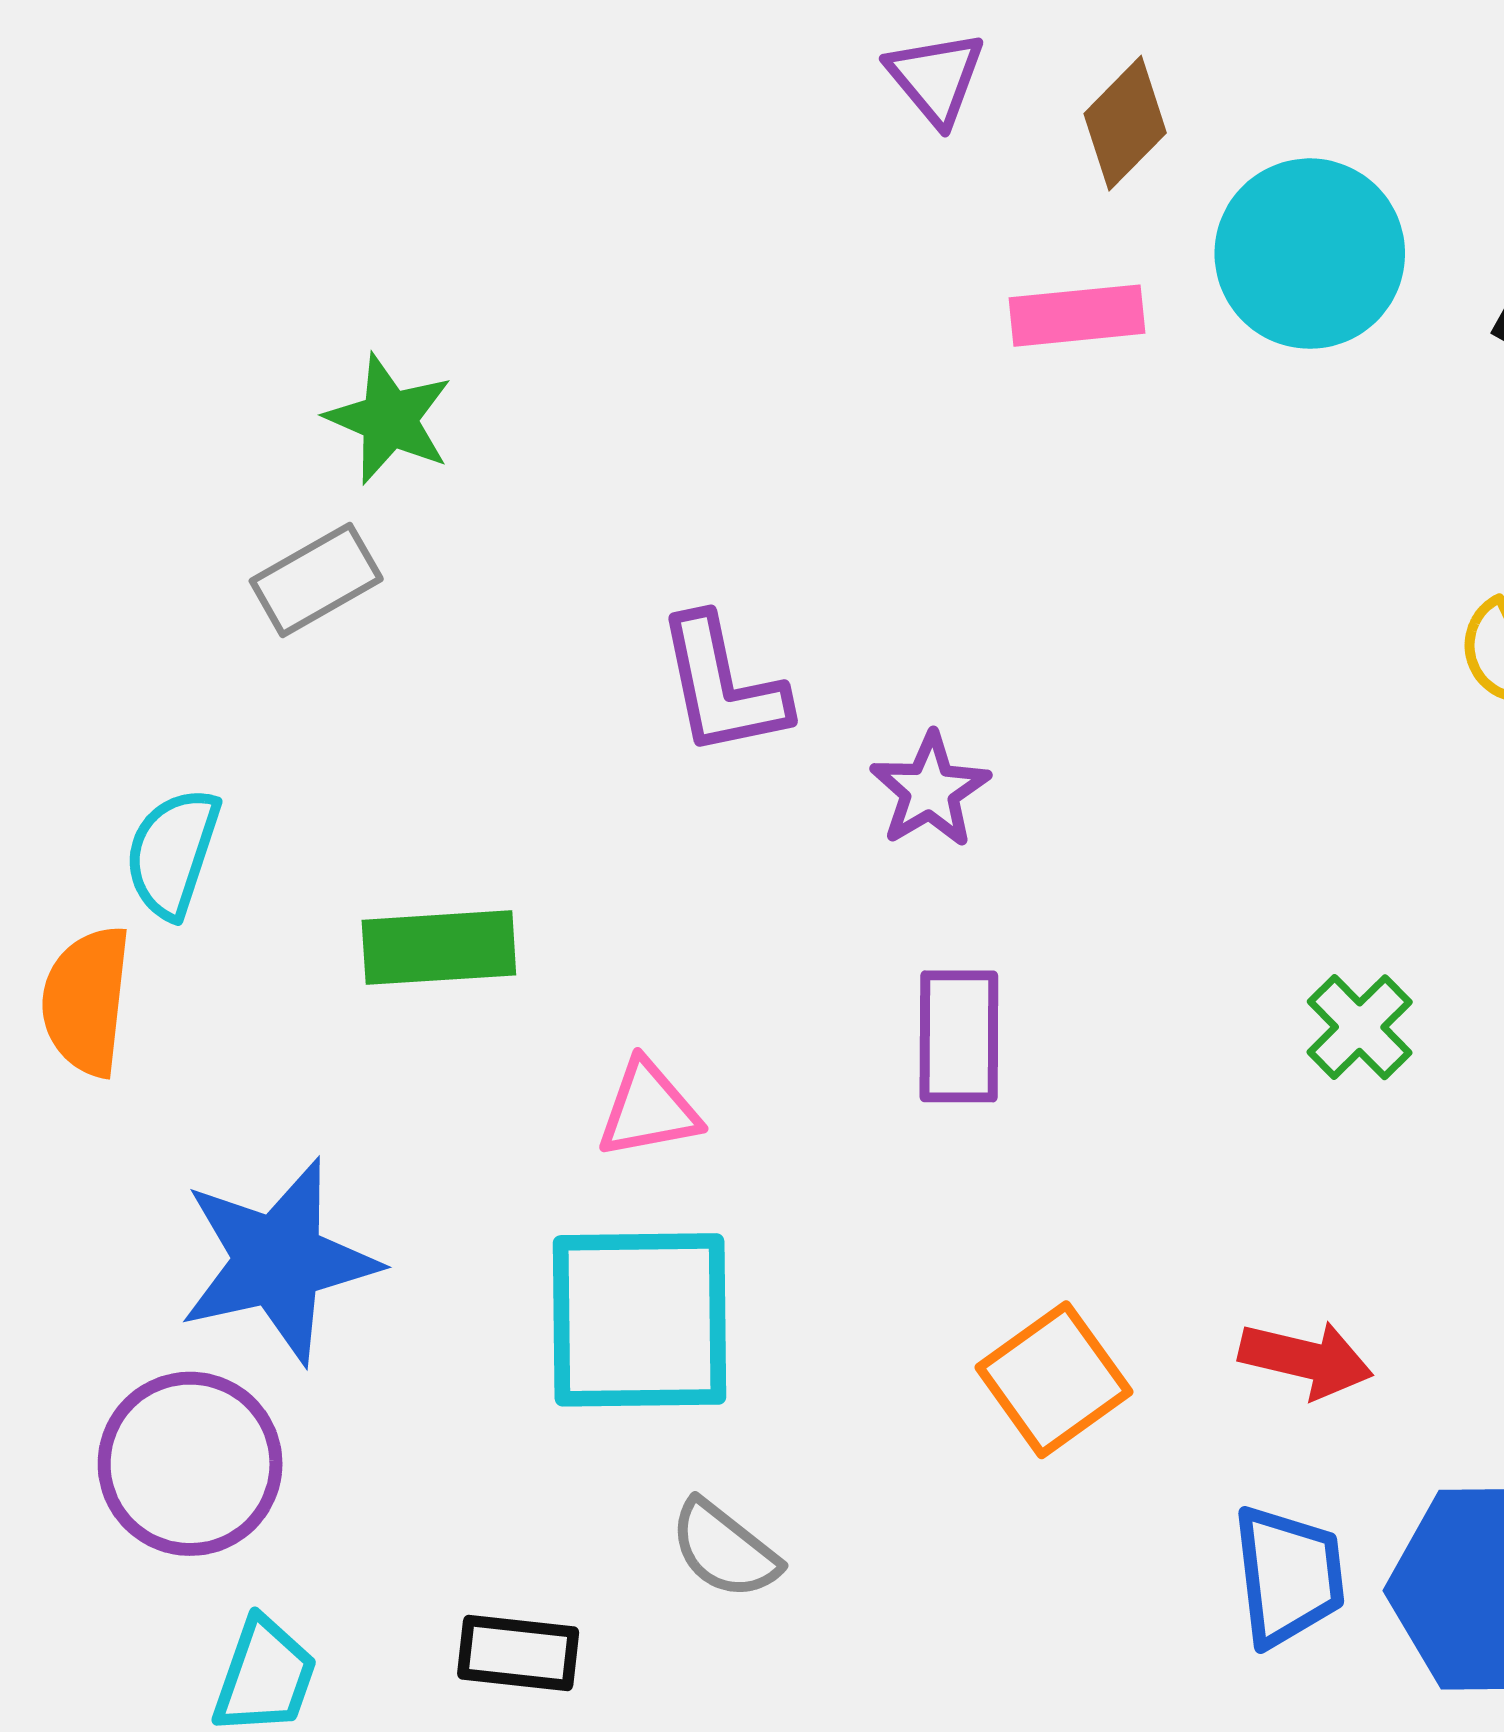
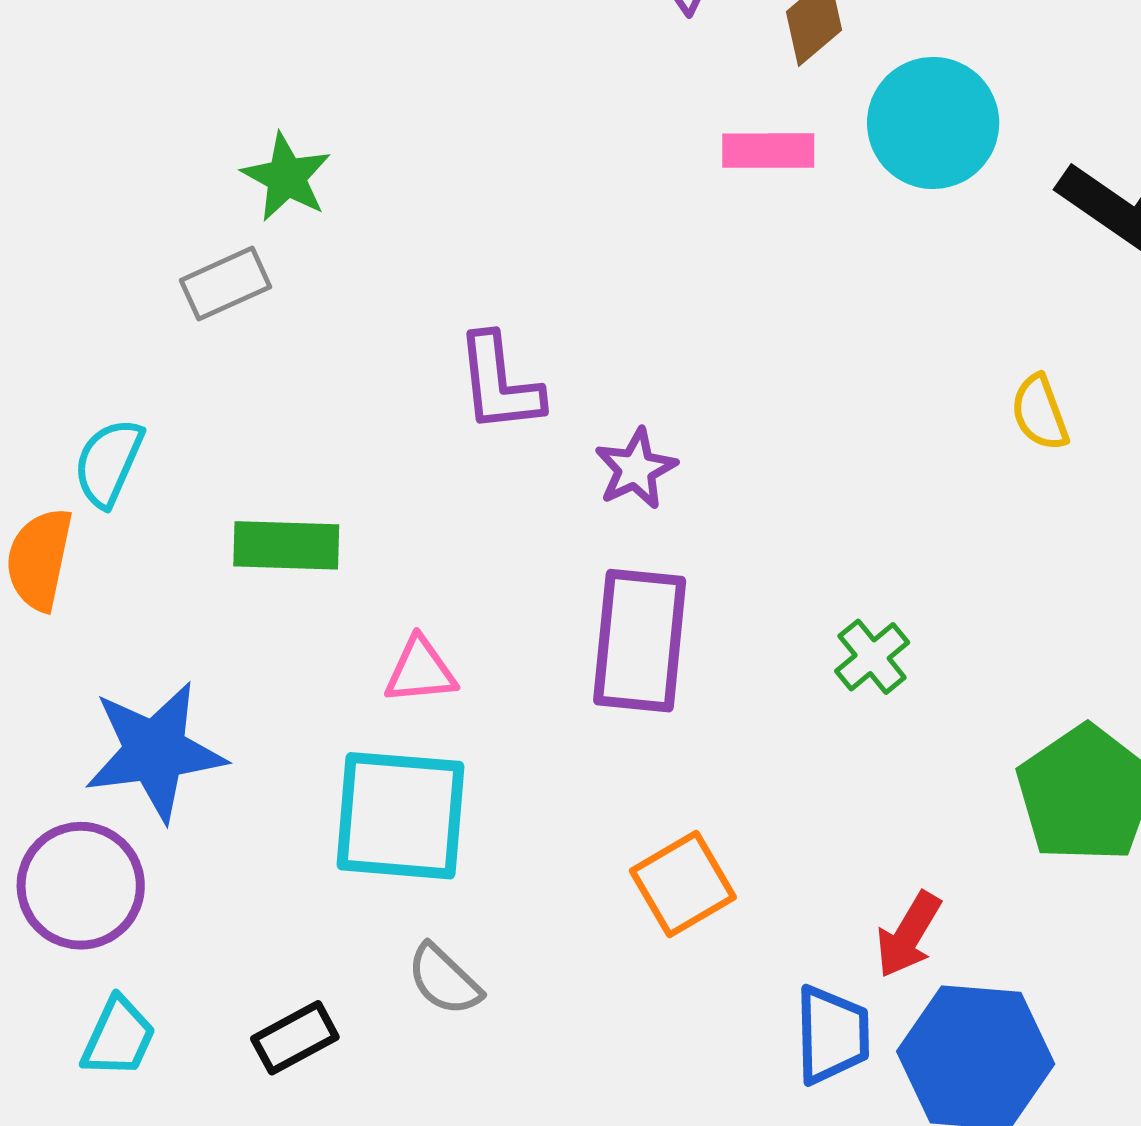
green cross: (1360, 1027) -> (872, 657), moved
purple rectangle: (959, 1036) -> (640, 641), size x1.5
red arrow: (1306, 1359) -> (908, 935), moved, turned 102
black rectangle: (518, 1653) -> (295, 1038), turned -40

